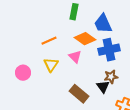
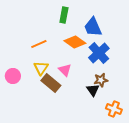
blue cross: (109, 50) -> (99, 53), turned -30
pink triangle: (75, 57) -> (65, 70), moved
brown rectangle: (79, 94) -> (51, 83), moved

